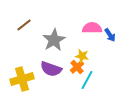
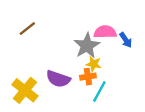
gray star: (54, 40) -> (87, 46), moved
orange cross: (77, 67) -> (88, 77), turned 32
yellow cross: (22, 79) -> (25, 90), turned -35

